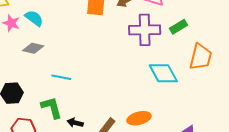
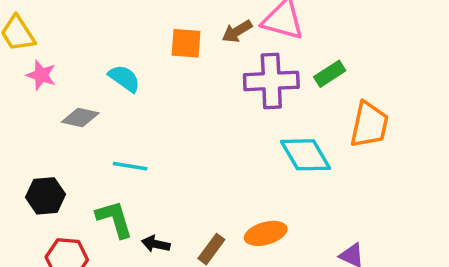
cyan semicircle: (34, 18) -> (124, 78), moved

